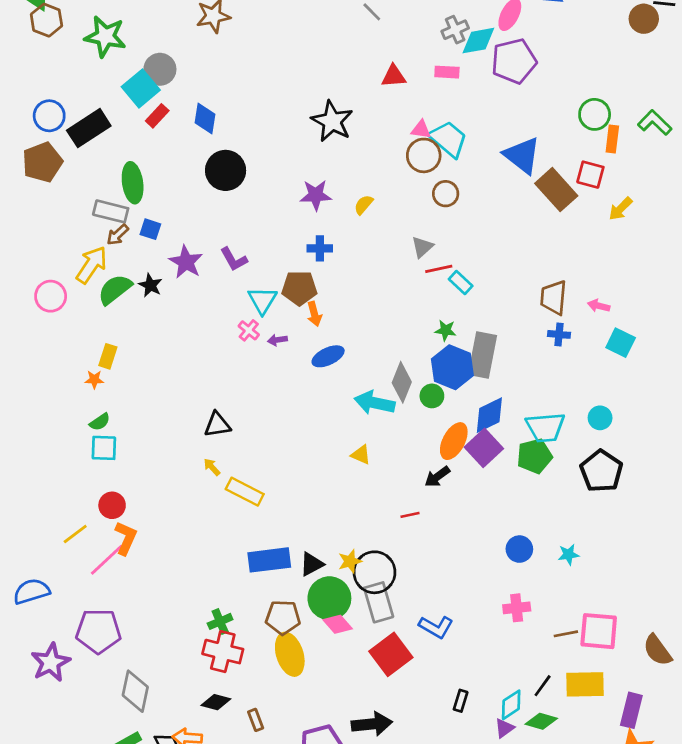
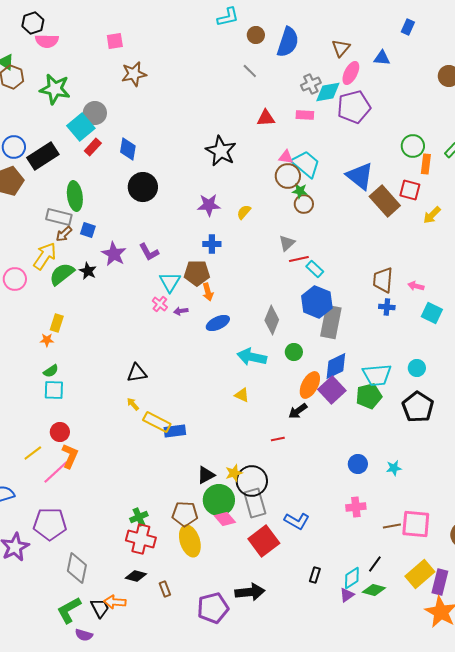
green star: (446, 330) -> (300, 191), moved
blue hexagon: (452, 367) -> (317, 302), moved
gray diamond: (402, 382) -> (272, 320), moved
blue rectangle: (269, 560) -> (175, 431), moved, size x0.7
yellow rectangle: (585, 684) -> (420, 574), moved, turned -40

